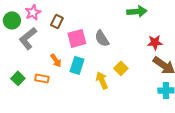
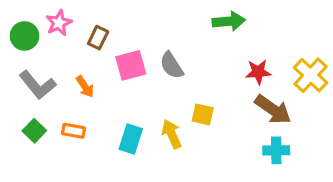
gray L-shape: (28, 38) -> (38, 85), moved, turned -90
orange arrow: (56, 60) -> (85, 87), moved
cyan rectangle: (77, 65) -> (131, 139), moved
yellow square: (121, 68) -> (203, 114), turned -32

